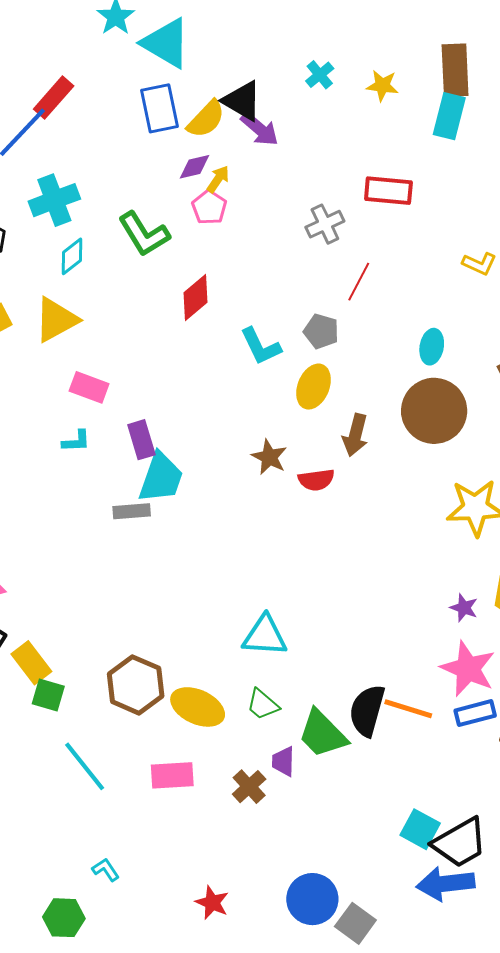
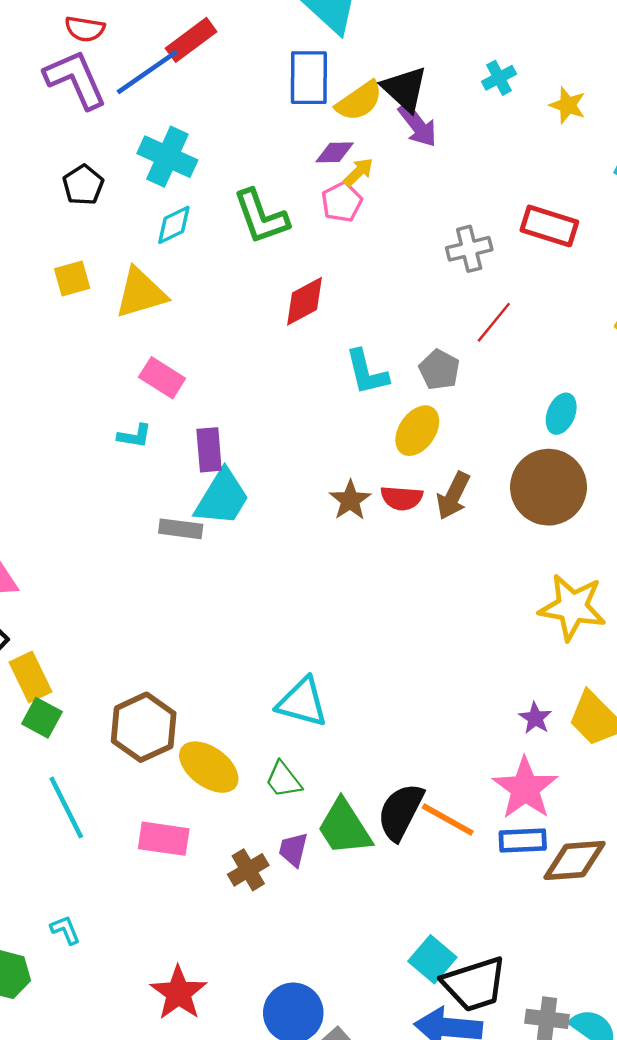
cyan cross: (54, 200) -> (167, 157), turned 33
red semicircle: (316, 480) -> (402, 498), moved
red star: (212, 903) -> (178, 993), size x1.4

